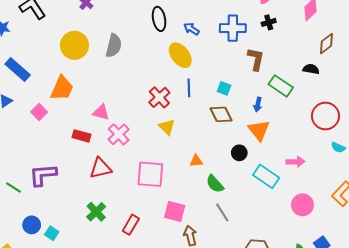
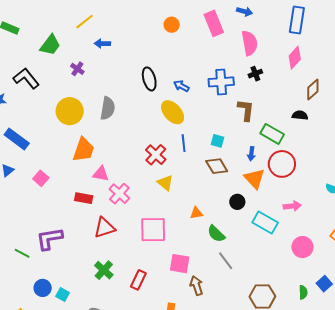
orange trapezoid: (62, 88) -> (84, 150), moved
red circle: (325, 116) -> (282, 164), moved

